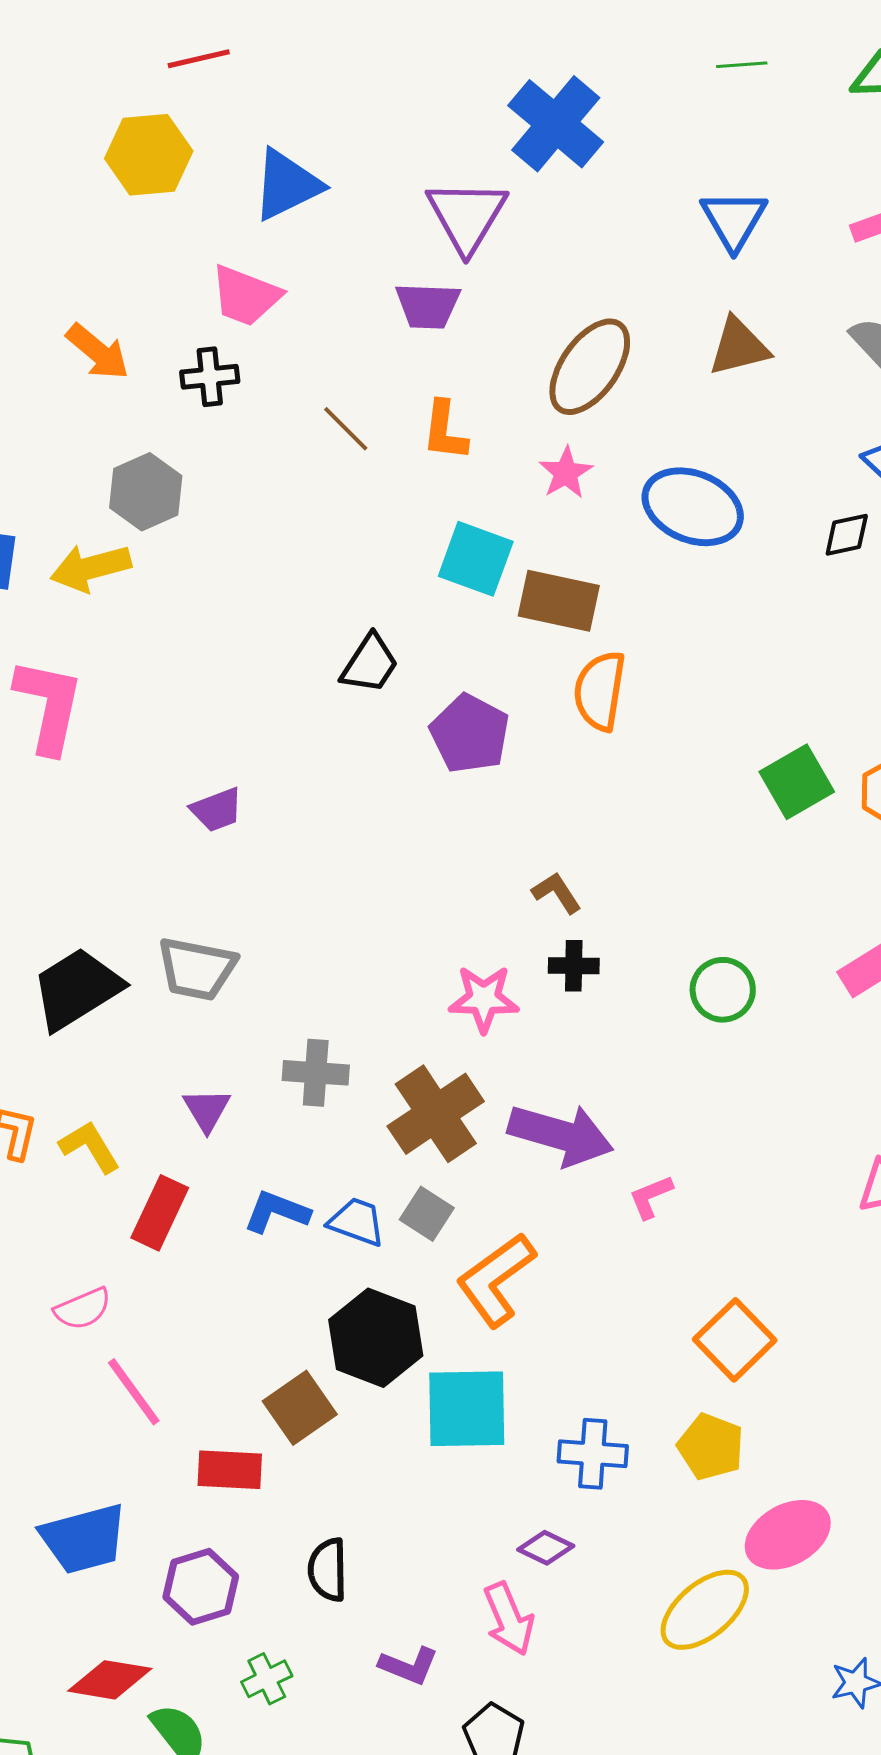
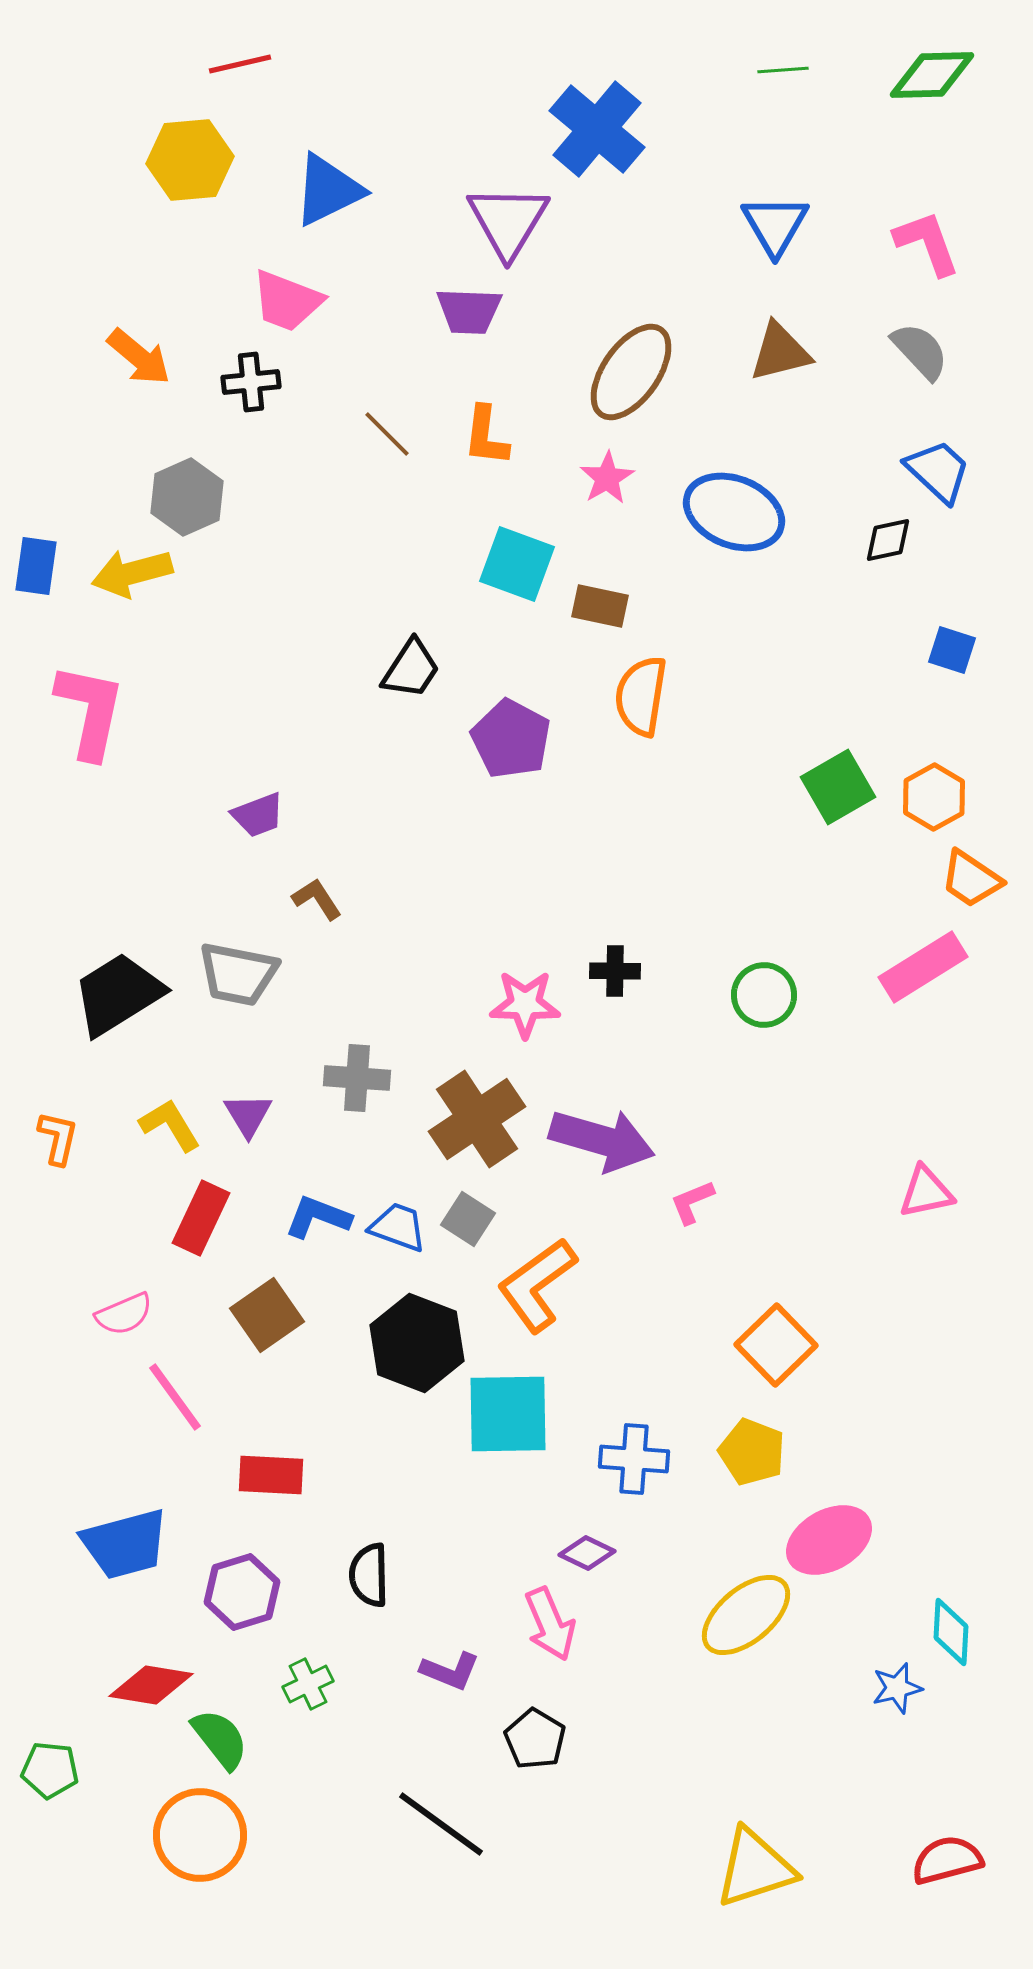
brown rectangle: (559, 601) -> (600, 606), size x0.7
brown L-shape: (557, 893) -> (317, 899), moved
yellow L-shape: (90, 1147) -> (170, 1125), moved
brown square: (300, 1408) -> (267, 1315), moved

